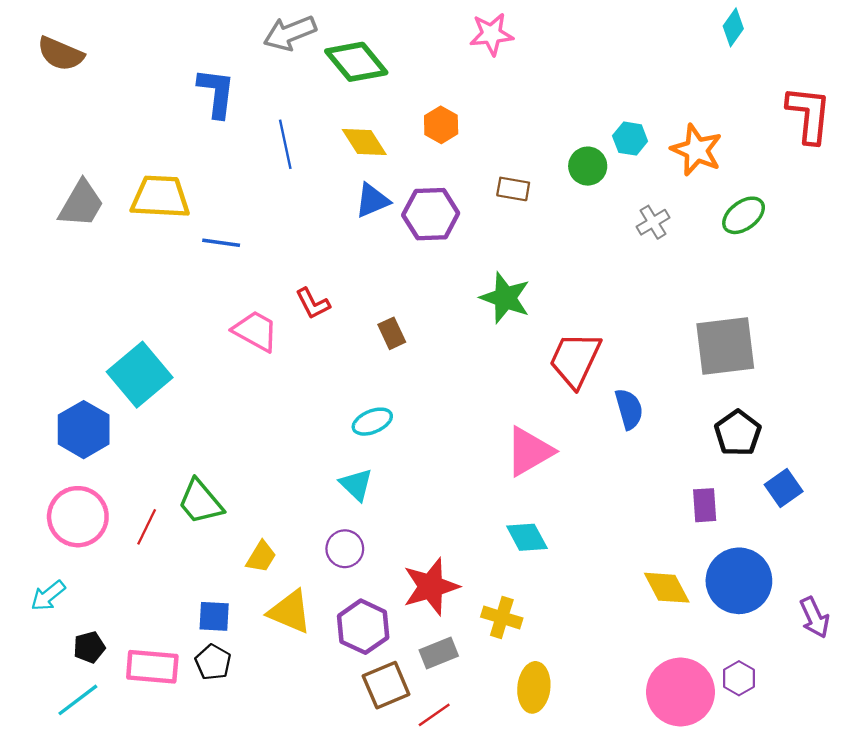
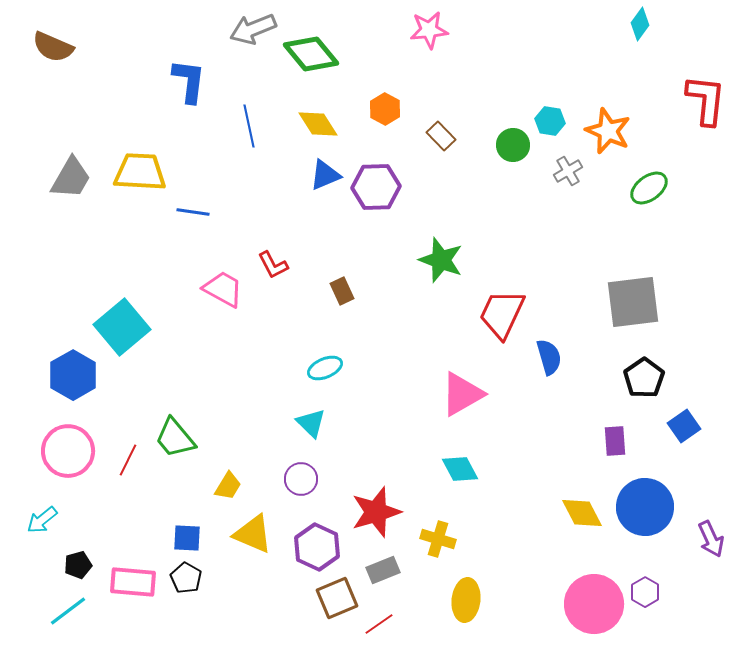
brown rectangle: (513, 189) -> (441, 136), moved, turned 36
gray cross: (653, 222) -> (568, 171), moved

